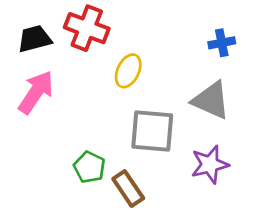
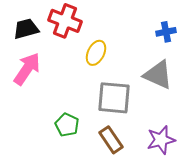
purple star: (210, 164) -> (161, 140), moved
brown rectangle: (128, 189) -> (111, 140), moved

